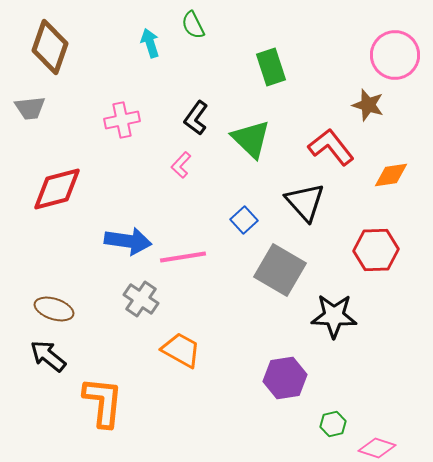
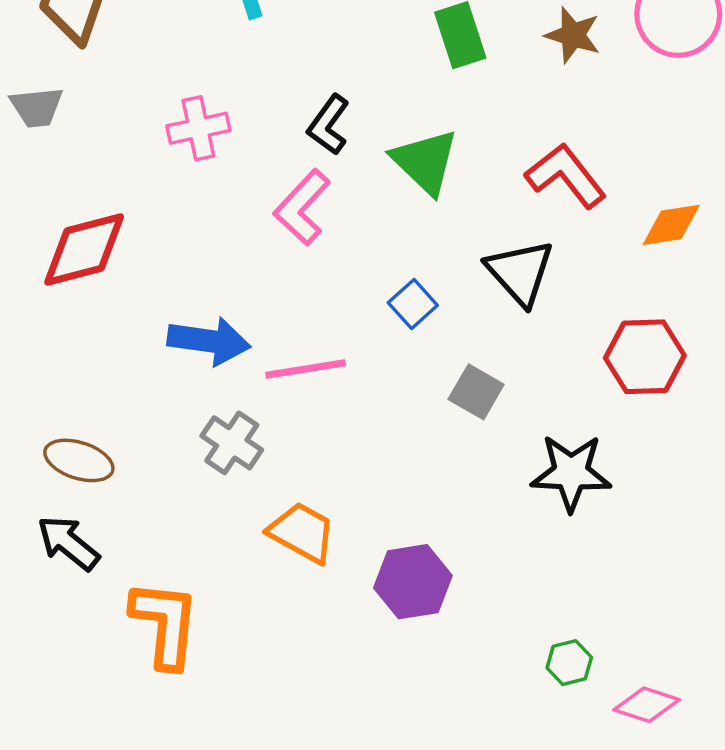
brown star: (368, 105) -> (573, 35), moved
pink L-shape: (181, 165) -> (302, 207), size x1.6
gray square: (280, 270) -> (476, 392), size x0.6
purple hexagon: (285, 378) -> (413, 582), moved

